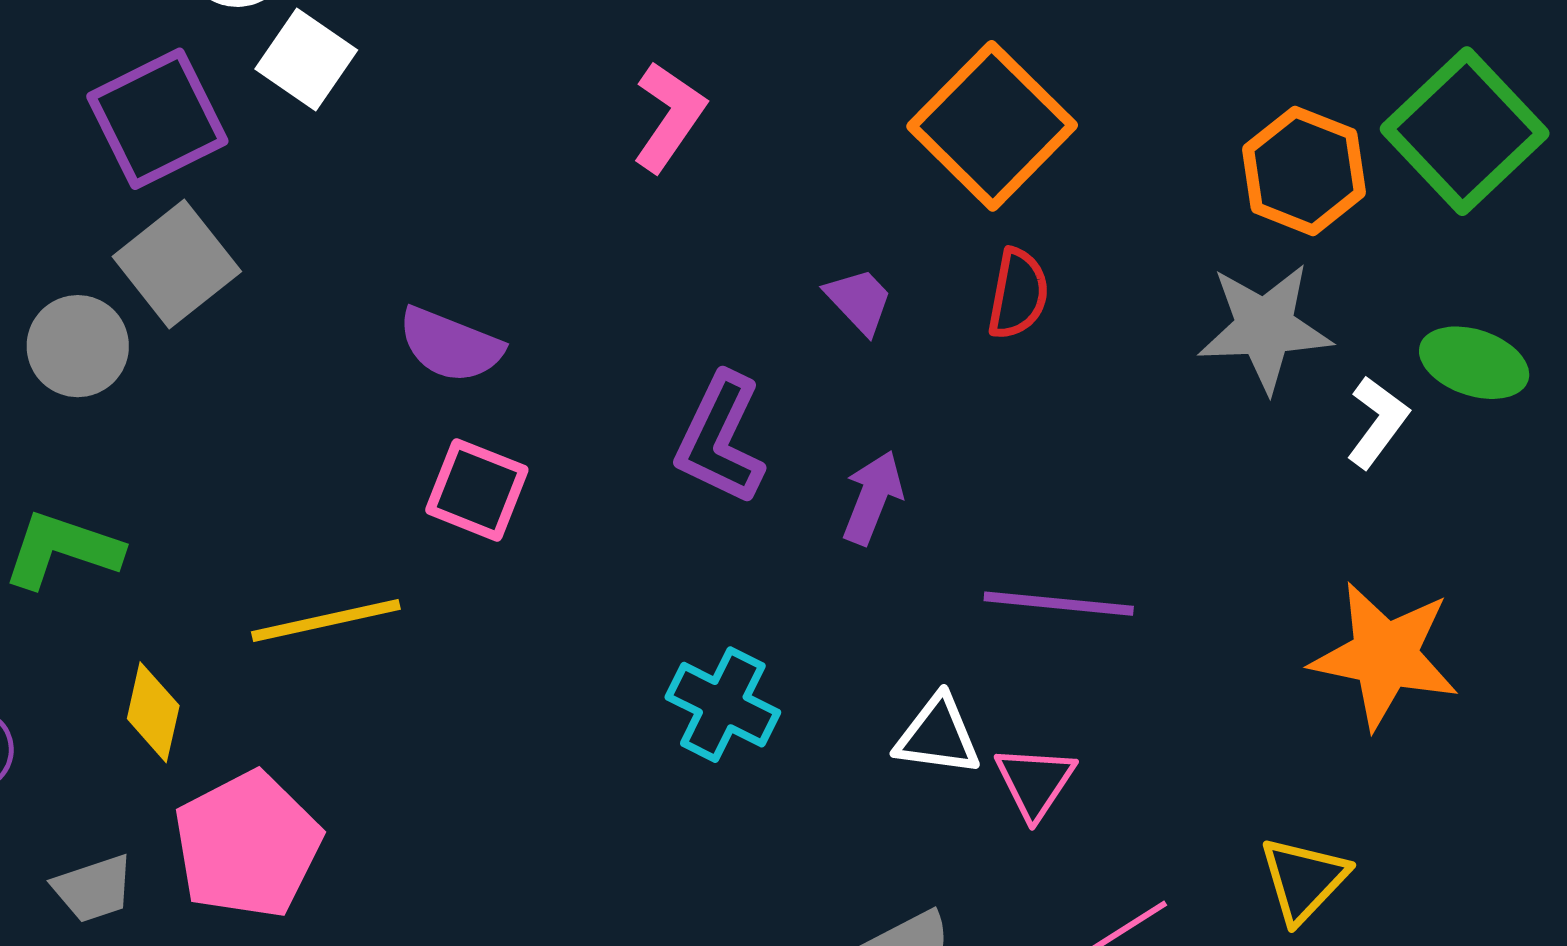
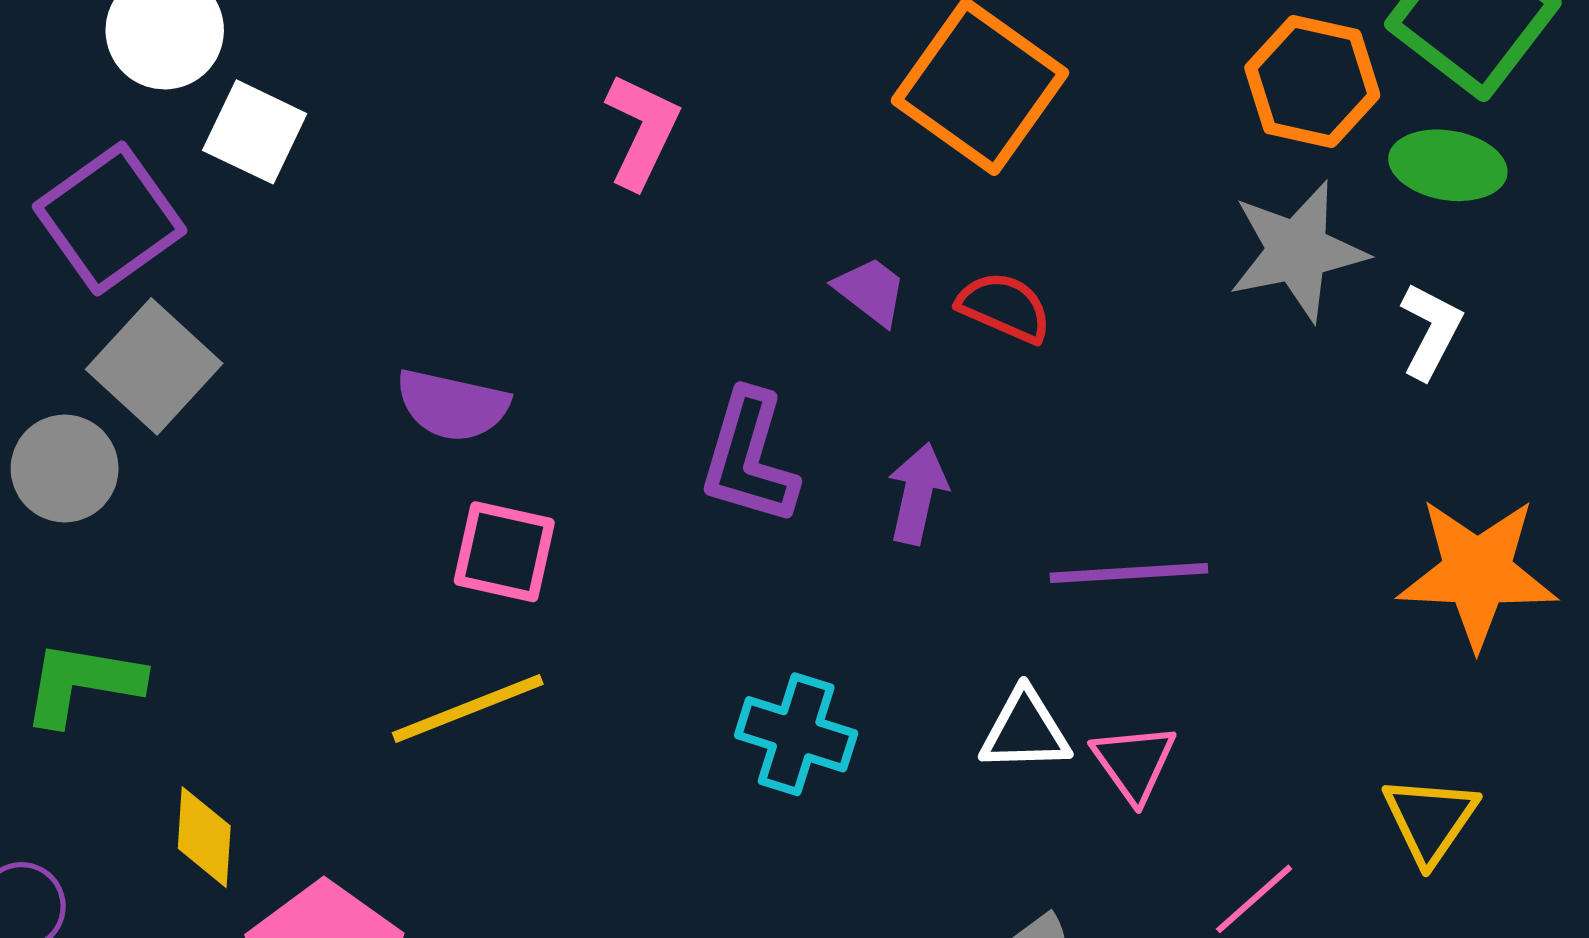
red semicircle: (1018, 294) -> (1004, 307), moved, turned -68
green ellipse: (1474, 363) -> (1448, 165), moved
yellow line: (326, 620) -> (468, 708), moved

